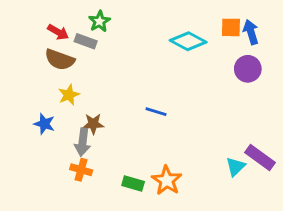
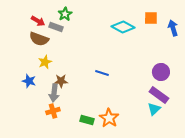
blue arrow: (251, 32) -> (173, 28), moved
purple circle: (248, 69) -> (161, 72), moved
purple rectangle: (260, 158) -> (159, 95), moved
orange cross: (81, 170) -> (53, 111), turned -32

